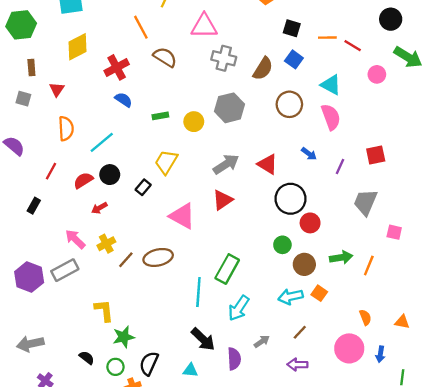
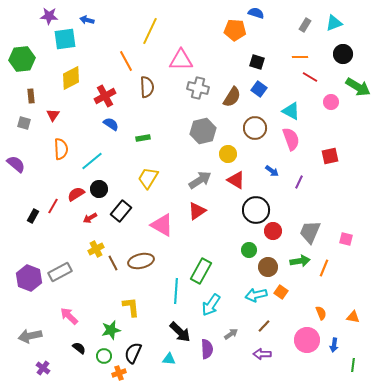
orange line: (327, 38) -> (300, 57), moved
brown semicircle: (165, 57) -> (147, 87), turned 55
yellow circle: (194, 122) -> (228, 154), moved
red square: (376, 155) -> (330, 156), moved
red line: (51, 171) -> (53, 206), moved
black rectangle: (143, 187) -> (121, 211), moved, size x1.5
gray trapezoid: (365, 202) -> (310, 232), moved
pink arrow: (75, 239) -> (69, 316), moved
brown line: (126, 260) -> (113, 263), turned -70
yellow L-shape: (104, 310) -> (131, 307), moved

